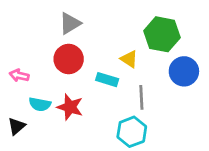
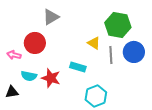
red circle: (69, 59) -> (35, 43), moved
cyan rectangle: (107, 80) -> (78, 67), moved
gray line: (141, 97) -> (111, 55), moved
black triangle: (16, 126) -> (12, 92), turned 32

